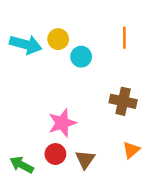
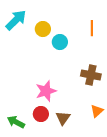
cyan arrow: (26, 45) -> (16, 20), moved, turned -60

